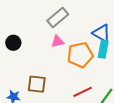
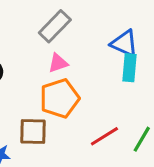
orange pentagon: (80, 55) -> (59, 98), moved

